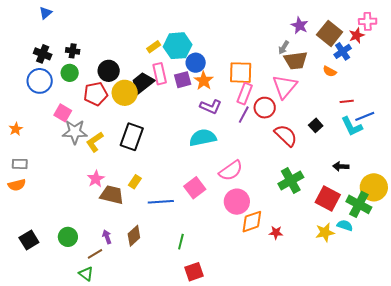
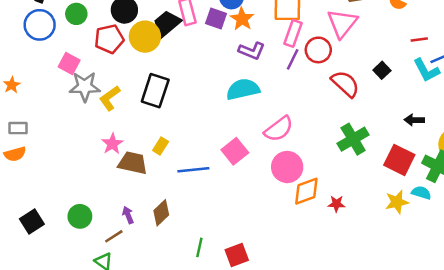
purple square: (183, 80) -> (216, 18), turned 36
green line: (181, 242) -> (199, 247), moved

